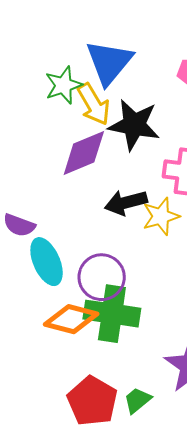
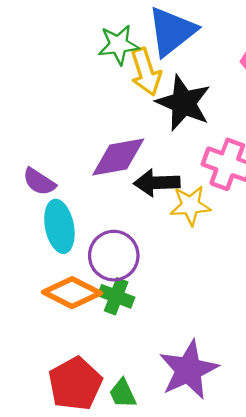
purple diamond: (84, 153) -> (118, 157), moved
green cross: (112, 314) -> (116, 296), size x0.6
green trapezoid: (137, 400) -> (123, 393), turned -88

